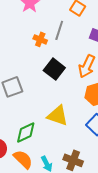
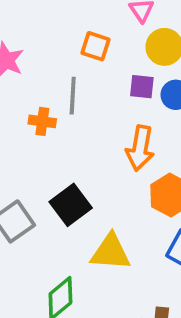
black square: (54, 69) -> (71, 205), moved, turned 30

